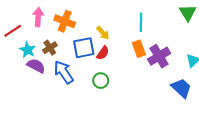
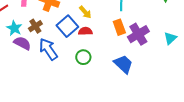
blue square: (84, 48) -> (67, 26), turned -30
red semicircle: (103, 53) -> (85, 31), turned -128
blue trapezoid: (181, 88) -> (123, 64), moved

